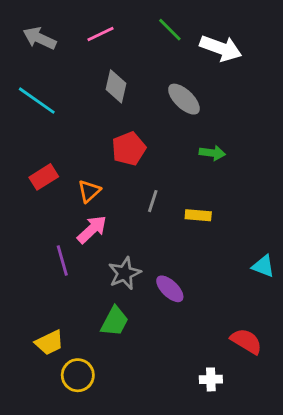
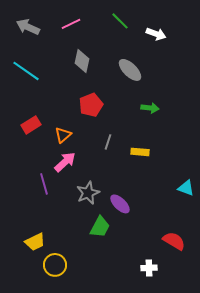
white arrow: (221, 48) -> (156, 34), size x0.7
green trapezoid: (115, 321) -> (100, 227), moved

